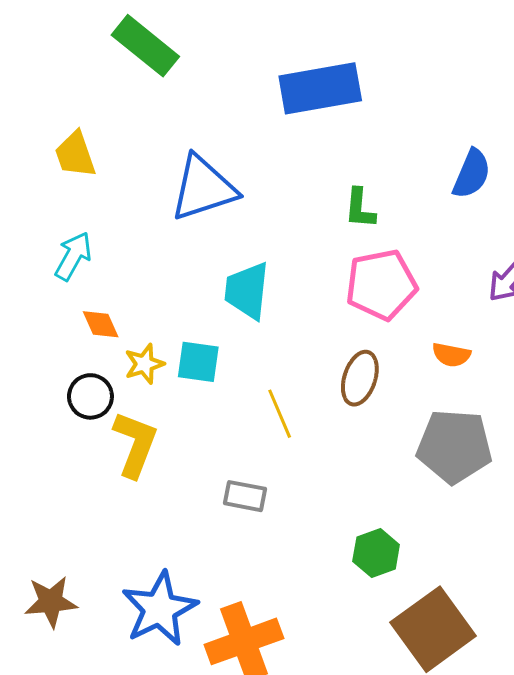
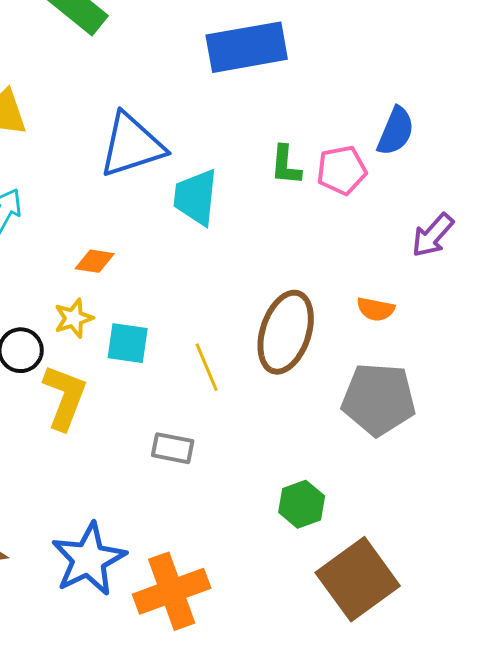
pink pentagon: (381, 285) -> (342, 170), moved, size x0.7
cyan trapezoid: (247, 291) -> (196, 197), moved
orange diamond: (101, 324) -> (95, 261), moved, turned -57
cyan square: (198, 362) -> (128, 343), moved
brown ellipse: (360, 378) -> (286, 332), size x1.5

